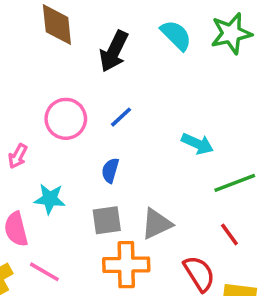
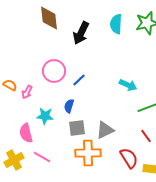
cyan semicircle: (176, 35) -> (116, 24), turned -132
blue line: (121, 117) -> (79, 80), moved
blue semicircle: (110, 170) -> (69, 106), moved

